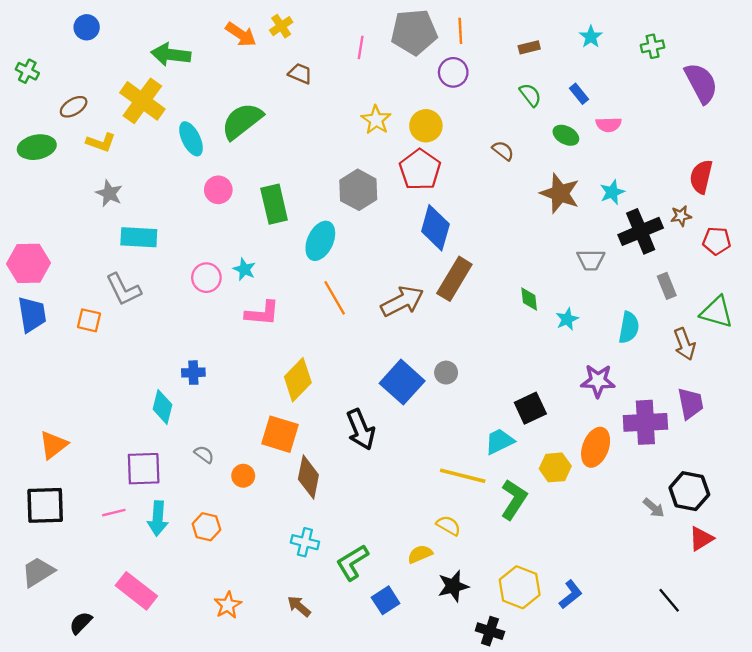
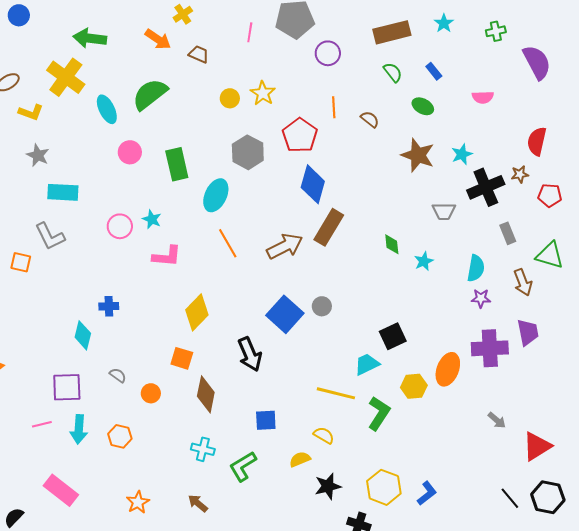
orange line: (460, 31) -> (334, 107), moved
orange arrow: (241, 34) -> (158, 39), moved
brown rectangle: (529, 47) -> (392, 32), size x2.0
pink semicircle: (609, 125) -> (483, 97), moved
yellow circle: (426, 126) -> (230, 98), moved, size x0.7
purple star: (598, 381) -> (481, 298), moved, size x0.7
orange square: (280, 434) -> (182, 358), size x0.7
black hexagon: (689, 491) -> (548, 497), moved
red triangle: (701, 539) -> (537, 446), size x1.4
blue square: (386, 600) -> (266, 420), moved, turned 30

